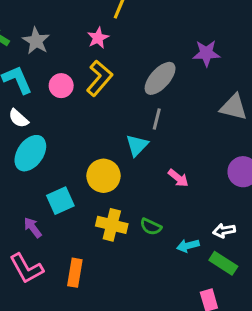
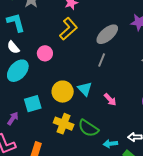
pink circle: (61, 86) -> (45, 53), moved
cyan triangle: (137, 145) -> (85, 89), moved, turned -35
green semicircle: (151, 227) -> (88, 128), size x1.5
purple arrow: (33, 228) -> (13, 118), turned 64

